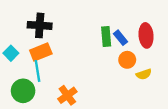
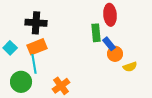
red ellipse: (146, 35) -> (110, 15), moved
blue rectangle: (121, 38) -> (109, 44), moved

